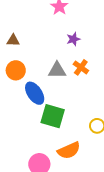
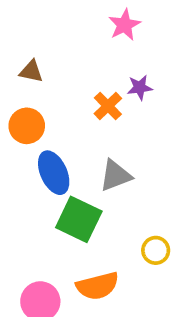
orange cross: (81, 67) -> (108, 106), moved
gray triangle: (57, 70) -> (115, 176), moved, turned -30

